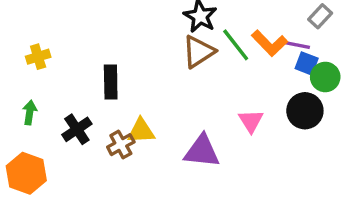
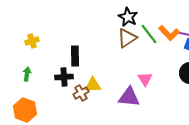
pink triangle: (251, 121) -> (145, 79), moved
black cross: (77, 129) -> (64, 77), moved, turned 30

